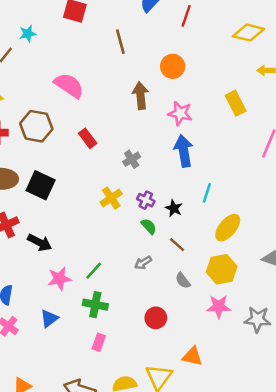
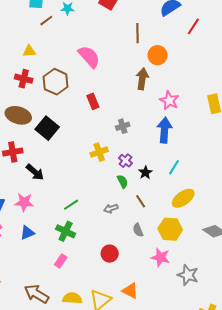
orange circle: (173, 66) -> (158, 55), moved
pink star: (59, 279) -> (24, 202), moved

